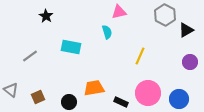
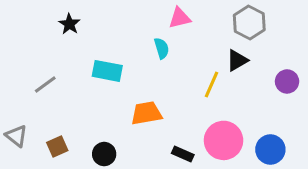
black triangle: (186, 30) -> (237, 60), moved
purple circle: (190, 62) -> (287, 81), moved
orange trapezoid: (94, 88) -> (146, 113), moved

